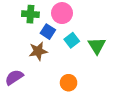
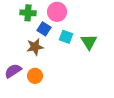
cyan square: (72, 40) -> (66, 37), turned -32
orange circle: (69, 83) -> (35, 76), moved

